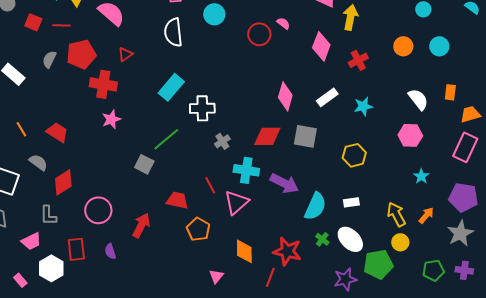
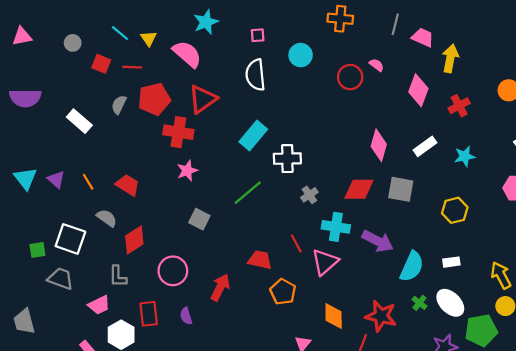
red triangle: (125, 54) -> (203, 99), size x1.8
gray square: (144, 164) -> (199, 219), moved

